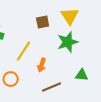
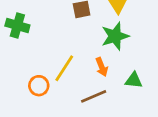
yellow line: (24, 51) -> (64, 68), moved
orange arrow: (42, 65) -> (102, 67), moved, turned -40

